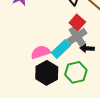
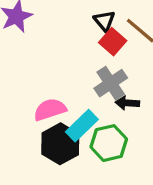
red square: (77, 22) -> (113, 42), moved
cyan rectangle: (61, 49) -> (82, 126), moved

